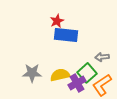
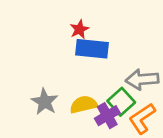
gray arrow: (102, 57) -> (142, 79), size x1.6
gray star: (32, 73) -> (45, 102), turned 30

